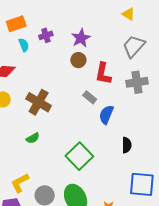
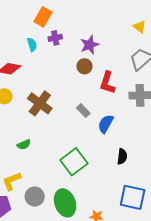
orange rectangle: (16, 24) -> (43, 17), moved, turned -48
gray rectangle: (90, 97) -> (83, 111), moved
green semicircle: (33, 138) -> (24, 145), moved

